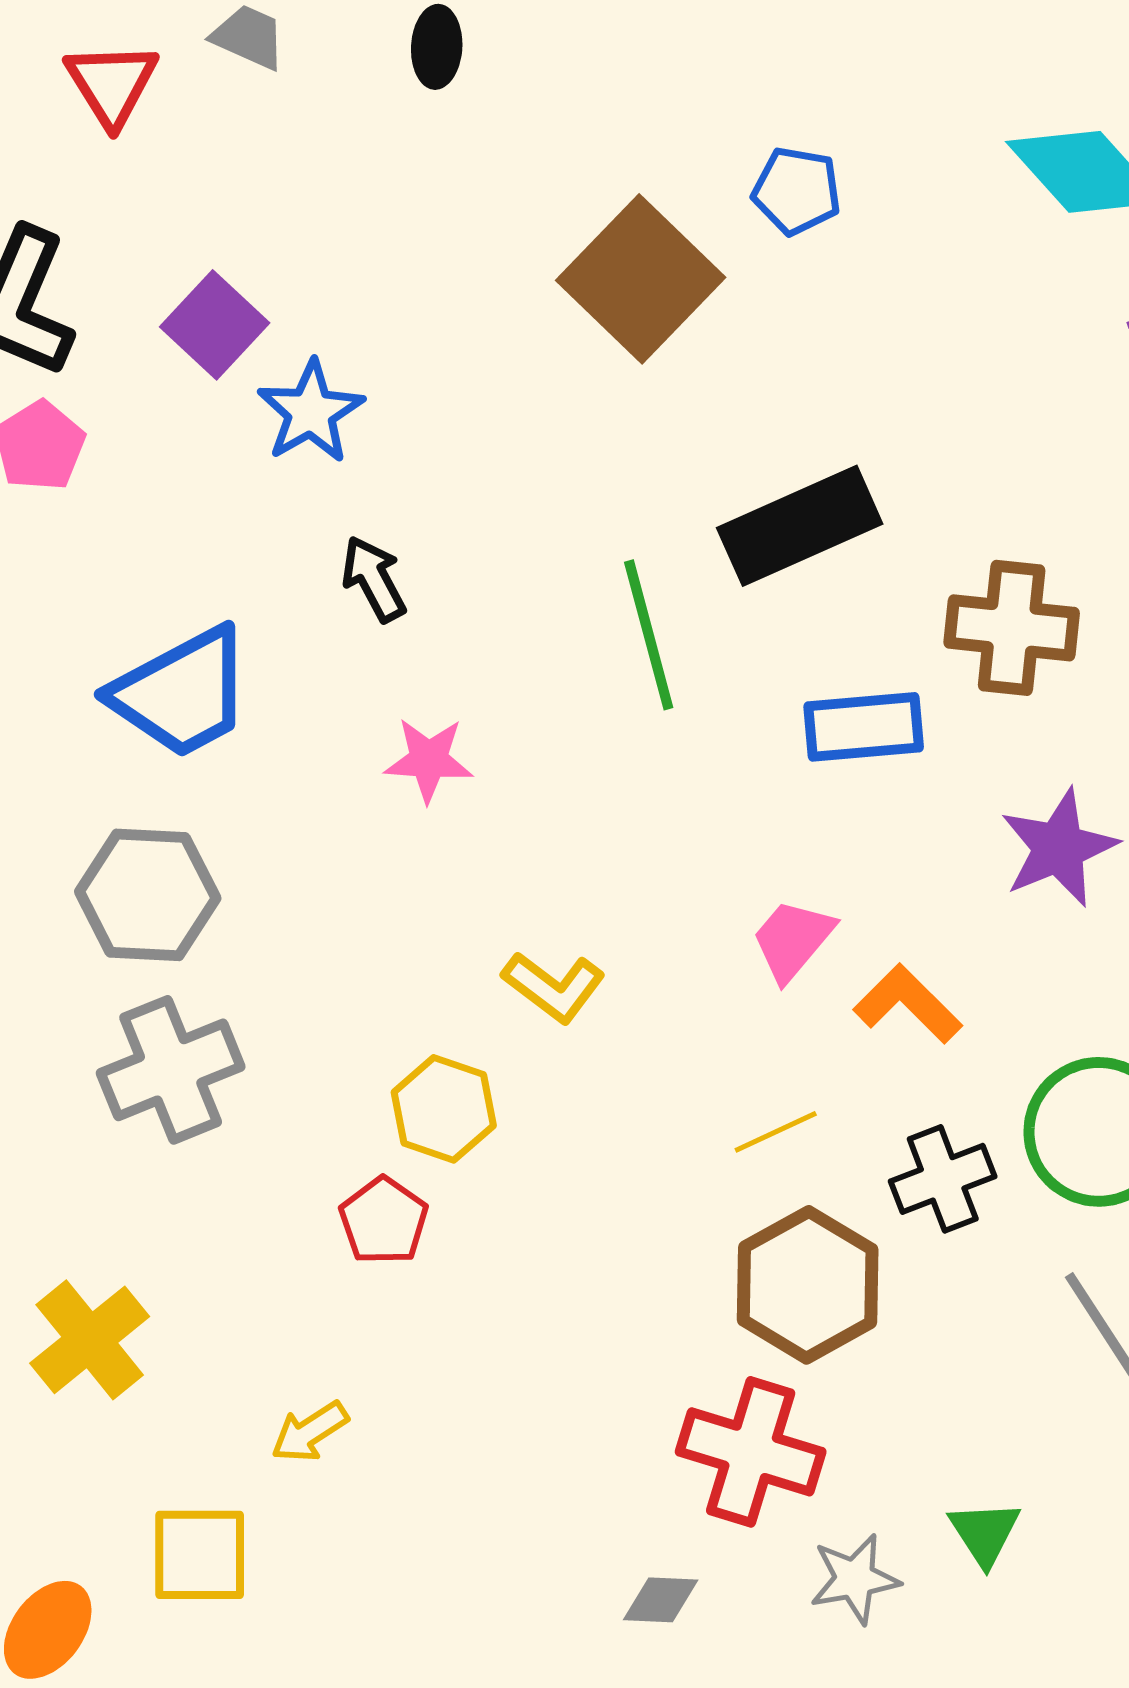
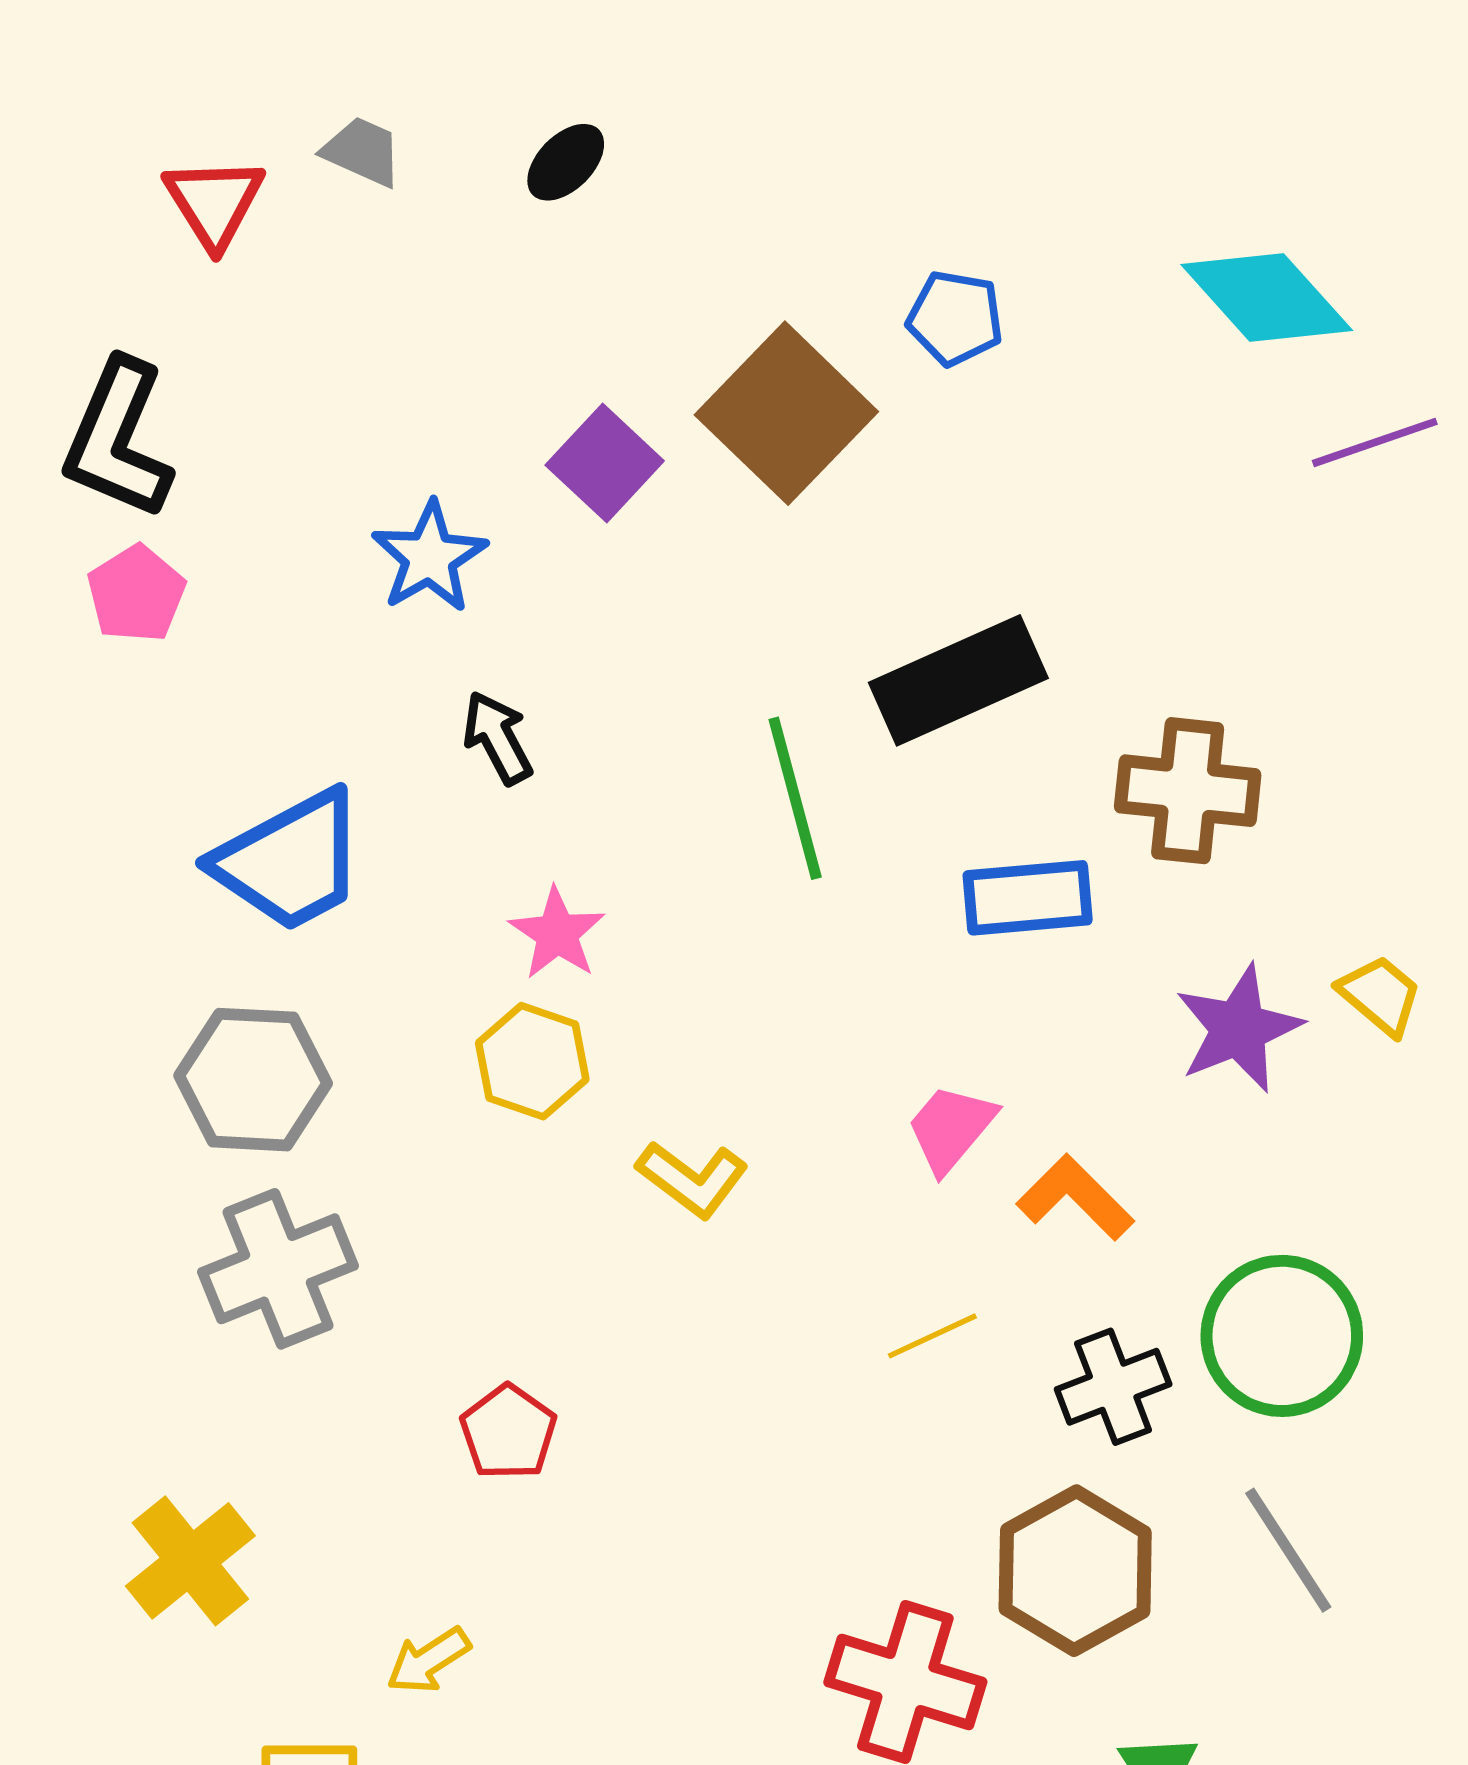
black ellipse: (437, 47) -> (566, 162), turned 42
purple square: (215, 325) -> (605, 463), moved
pink star: (429, 760) -> (557, 934), turned 30
yellow hexagon: (444, 1109) -> (532, 1061), moved
brown hexagon: (808, 1285) -> (1075, 1571), moved

